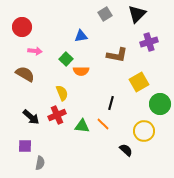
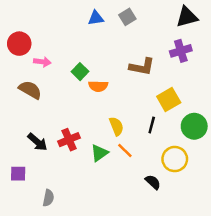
black triangle: (137, 14) -> (187, 17), moved, turned 30
red circle: (22, 27) -> (19, 44), moved
blue triangle: (81, 36) -> (96, 18), moved
yellow semicircle: (62, 93) -> (116, 126), moved
black line: (111, 103) -> (152, 125), moved
green triangle: (82, 126) -> (99, 153), turned -42
purple square: (25, 146) -> (18, 174), moved

